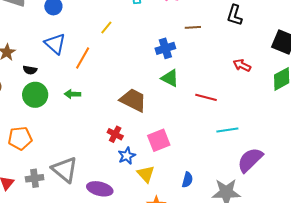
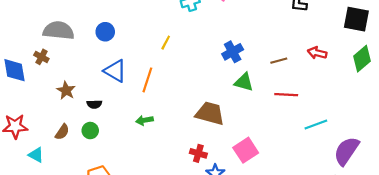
brown line: (193, 27) -> (279, 61), moved
green circle: (35, 95) -> (90, 131), moved, size x0.6

